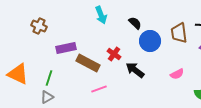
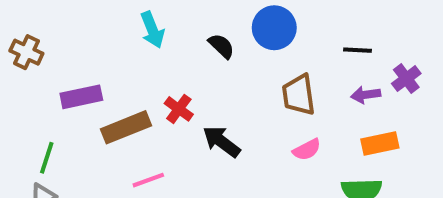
brown trapezoid: (179, 33) -> (299, 95), moved
blue circle: (150, 41) -> (274, 28), moved
brown rectangle: (88, 63) -> (126, 127), turned -50

